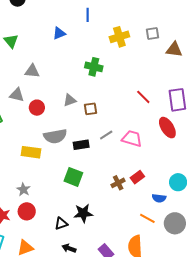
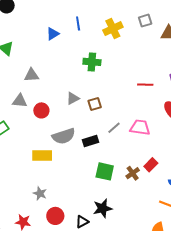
blue line: (88, 15) -> (78, 24), moved
red line: (143, 97) -> (145, 85), turned -35
green square: (73, 177) -> (105, 171), moved
red circle: (27, 211) -> (55, 216), moved

